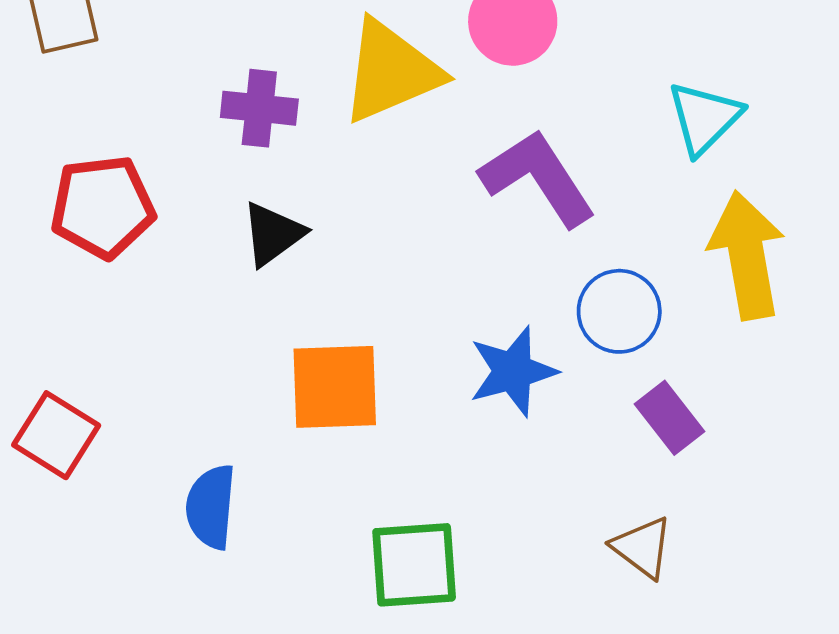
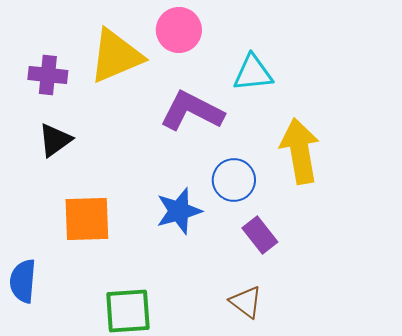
cyan triangle: (704, 118) -> (253, 73), moved, turned 39
purple L-shape: (538, 178) -> (192, 111), turned -30

